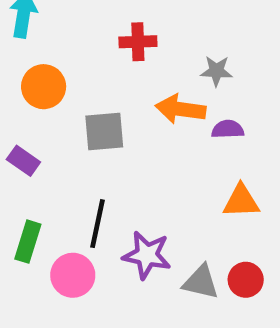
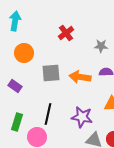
red cross: (138, 42) -> (66, 33), turned -35
orange arrow: (181, 109) -> (80, 77), moved
purple star: (147, 255) -> (82, 117), moved

